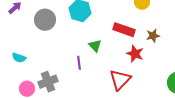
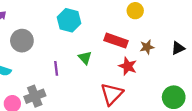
gray circle: (45, 20) -> (22, 41), moved
purple line: (79, 63) -> (56, 68), moved

